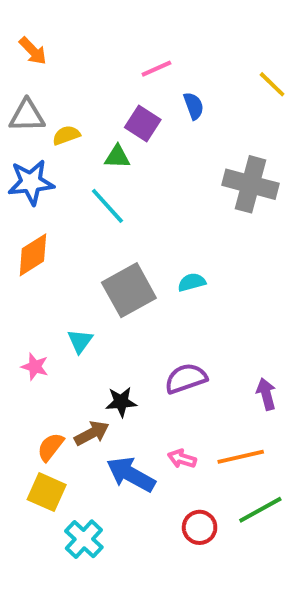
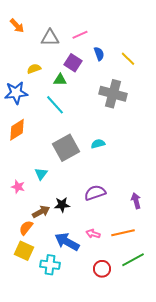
yellow line: (272, 84) -> (128, 59), moved
gray triangle: (27, 116) -> (50, 38), moved
gray cross: (251, 184) -> (113, 94), moved
brown arrow: (92, 433) -> (41, 212), moved
cyan cross: (84, 539) -> (50, 265), moved, turned -36

